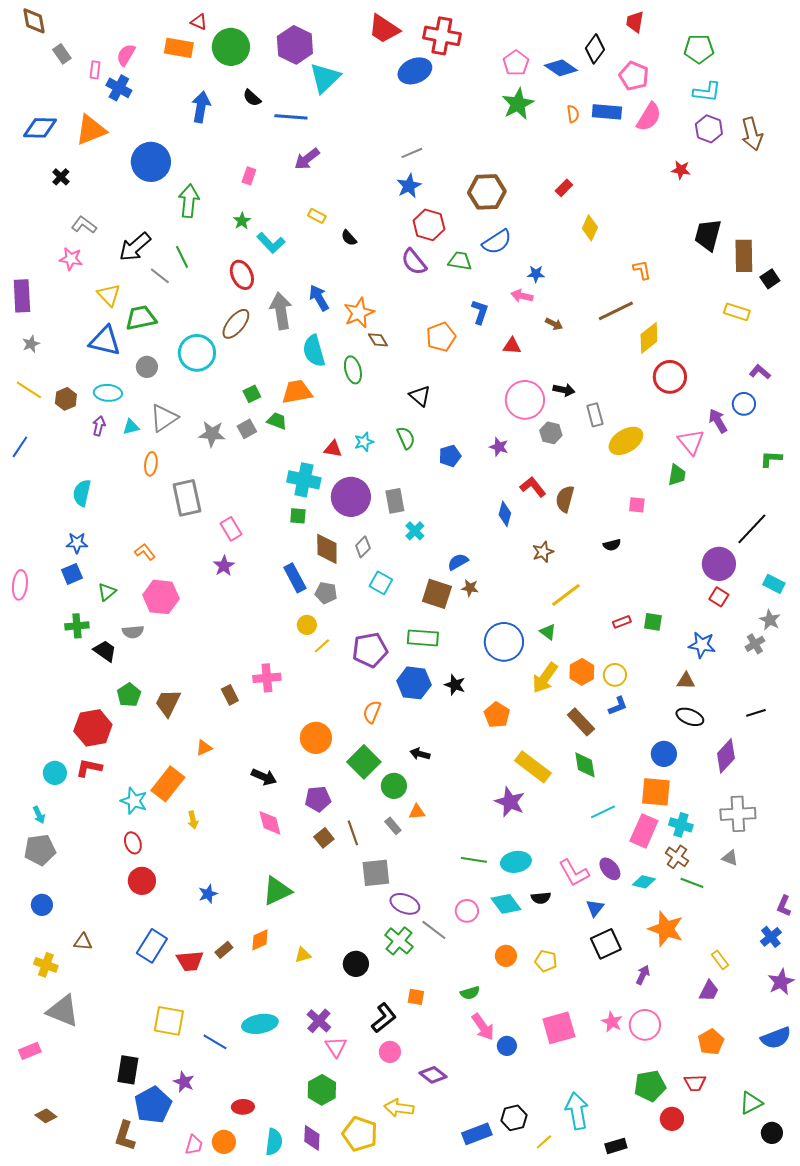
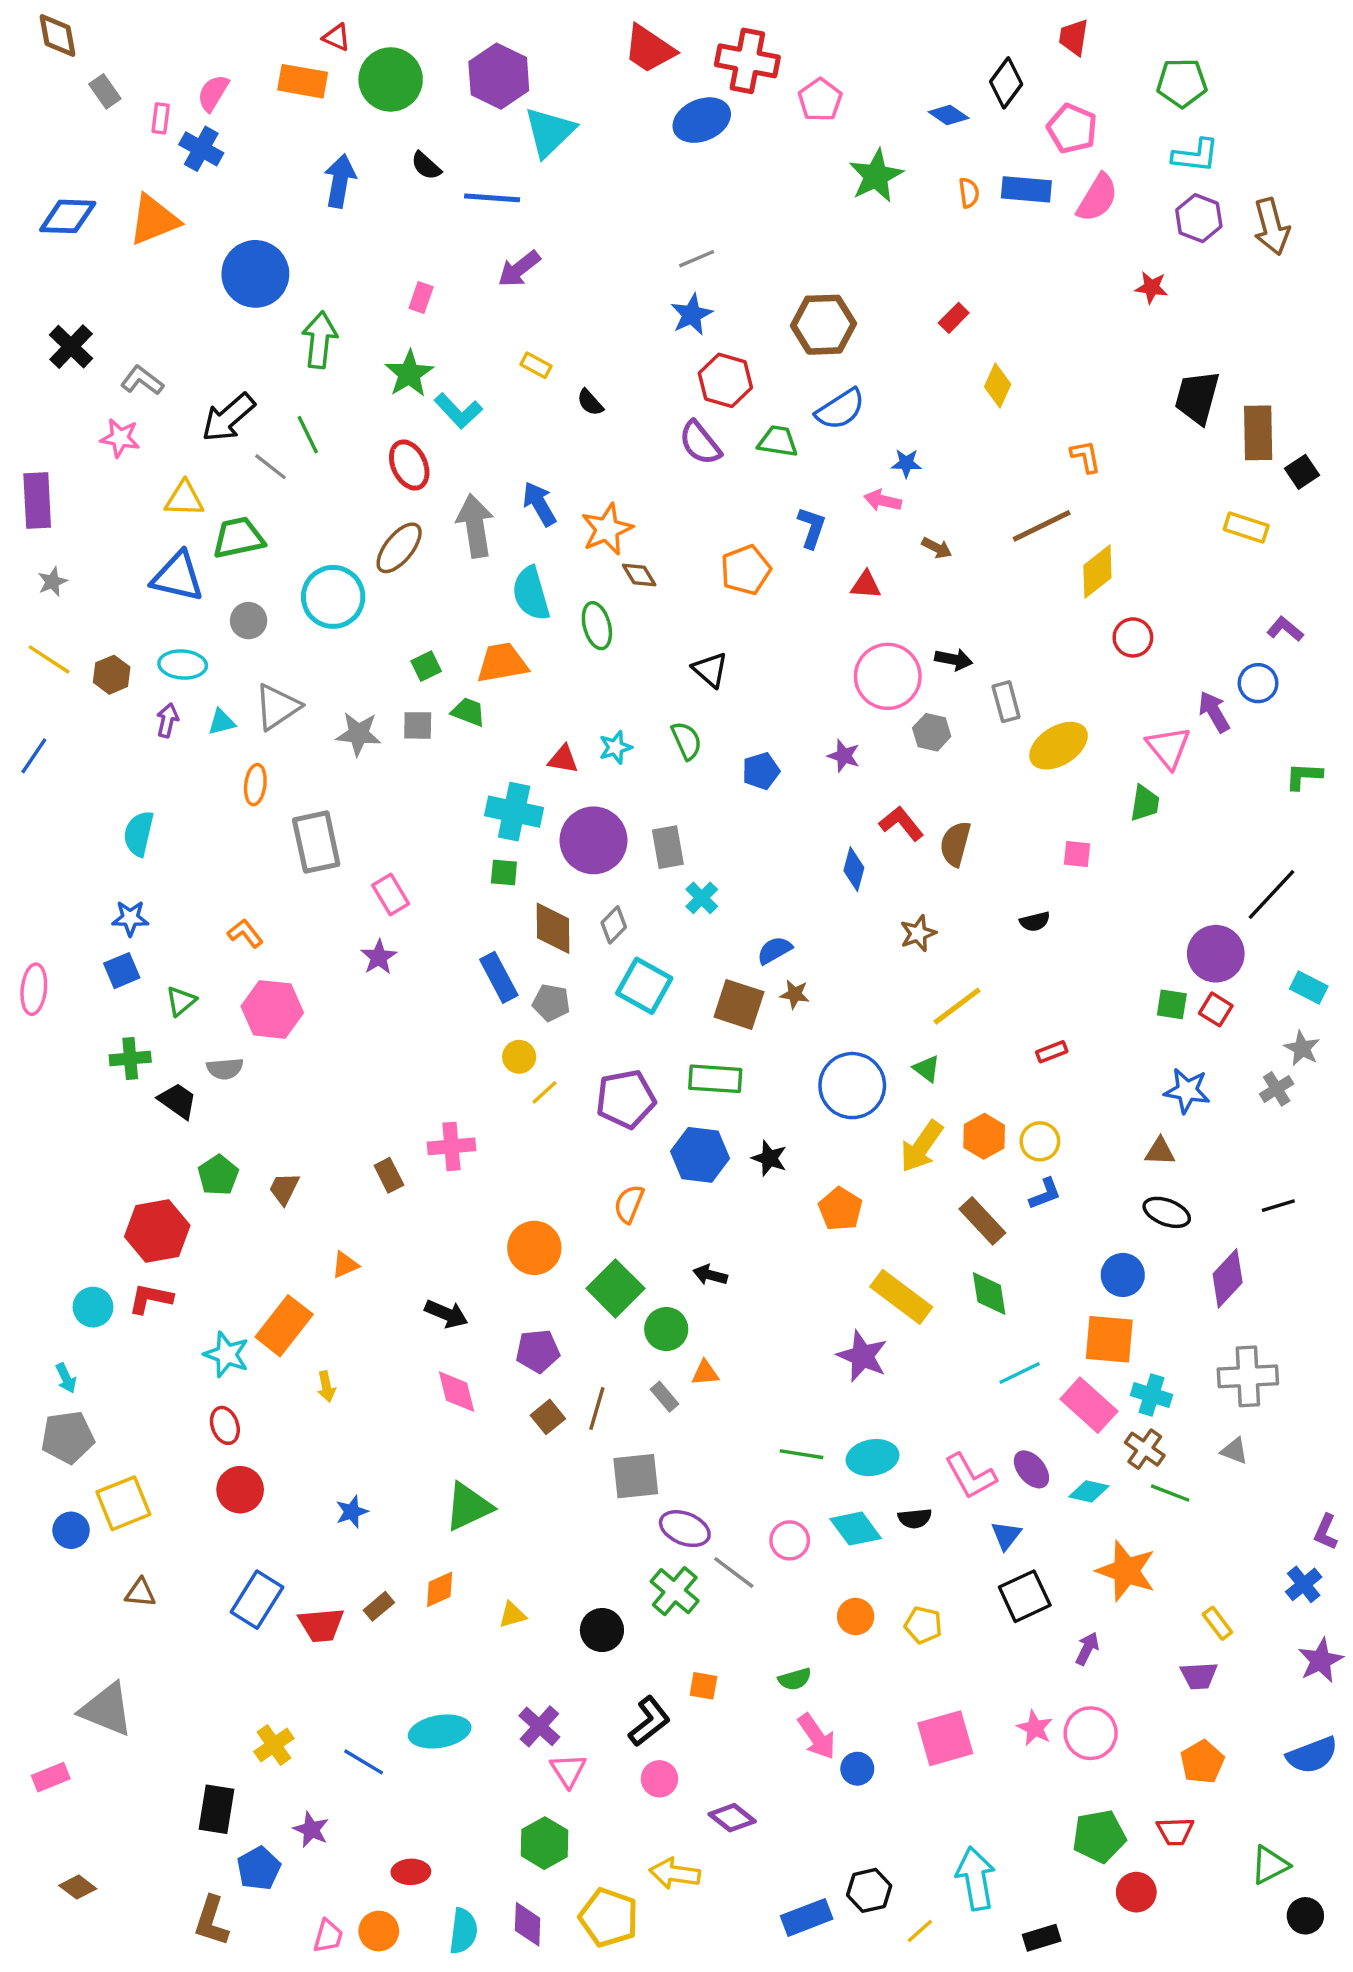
pink pentagon: (516, 63) -> (820, 100), moved
blue diamond: (561, 68) -> (949, 115), size x0.7
black cross: (61, 177) -> (71, 347), moved, size x1.5
green star: (242, 221) -> (409, 374), size x1.6
yellow triangle: (109, 295) -> (184, 499), turned -45
red circle: (670, 377) -> (1133, 637), size x0.7
gray square: (247, 429) -> (418, 725), turned 30
cyan square: (381, 583) -> (644, 986), size x1.4
green square: (653, 622) -> (1172, 1004), moved
brown trapezoid: (168, 703) -> (284, 1189), size x0.7
pink rectangle: (644, 831) -> (1089, 1405), turned -72
brown line: (353, 833) -> (597, 1409), turned 35
yellow cross: (46, 965) -> (274, 1745), moved, turned 35
purple trapezoid: (709, 991) -> (1199, 1676), turned 60
yellow square: (169, 1021) -> (123, 1503), moved, turned -32
blue pentagon: (153, 1105) -> (259, 1868), size x0.7

